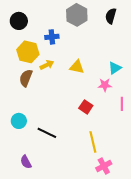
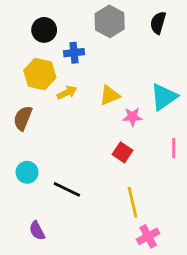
black circle: (19, 21) -> (44, 30), moved
yellow triangle: (77, 67) -> (110, 95), turned -35
cyan triangle: (115, 68) -> (164, 97), size x1.5
brown semicircle: (26, 78) -> (23, 118), moved
pink star: (105, 85) -> (132, 117), moved

